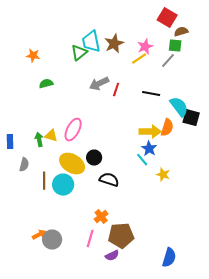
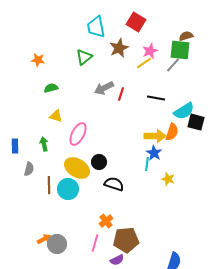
red square: (167, 18) -> (136, 22), moved
cyan trapezoid: (91, 42) -> (96, 27), moved
green square: (175, 46) -> (180, 50), size x1.5
cyan semicircle: (179, 107) -> (184, 111), turned 95
yellow triangle: (51, 136) -> (56, 116), moved
cyan line: (142, 160) -> (147, 164), turned 48

